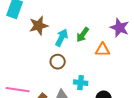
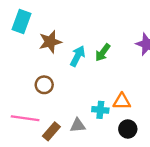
orange triangle: (103, 50) -> (122, 102), moved
brown circle: (58, 62) -> (44, 85), moved

